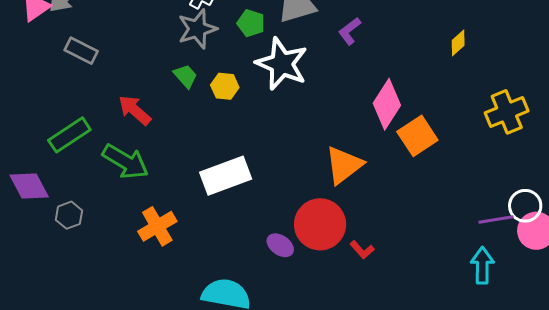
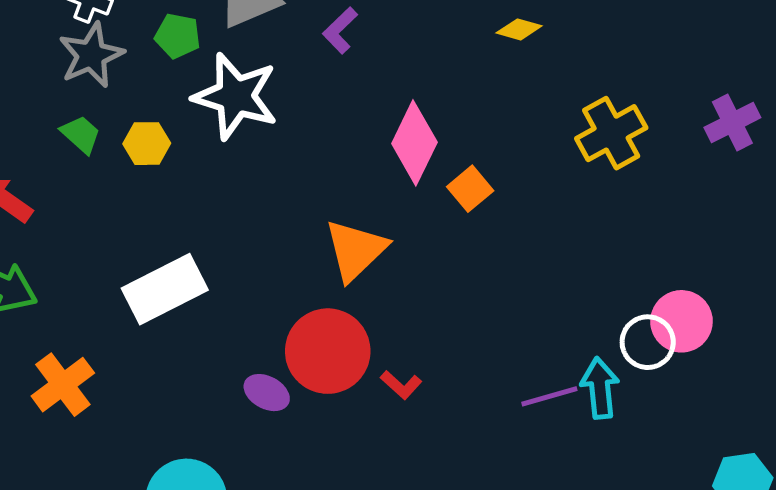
yellow diamond: (458, 43) -> (519, 29), turned 64
orange square: (417, 136) -> (470, 189), size x0.7
white circle: (525, 206) -> (648, 342), moved
purple line: (496, 219) -> (549, 396), moved

